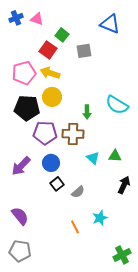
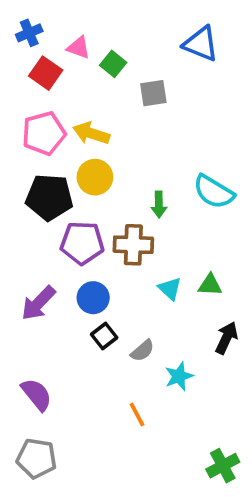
pink triangle: (37, 19) -> (79, 47), moved
red square: (48, 50) -> (46, 73), moved
cyan star: (100, 218) -> (179, 376), moved

